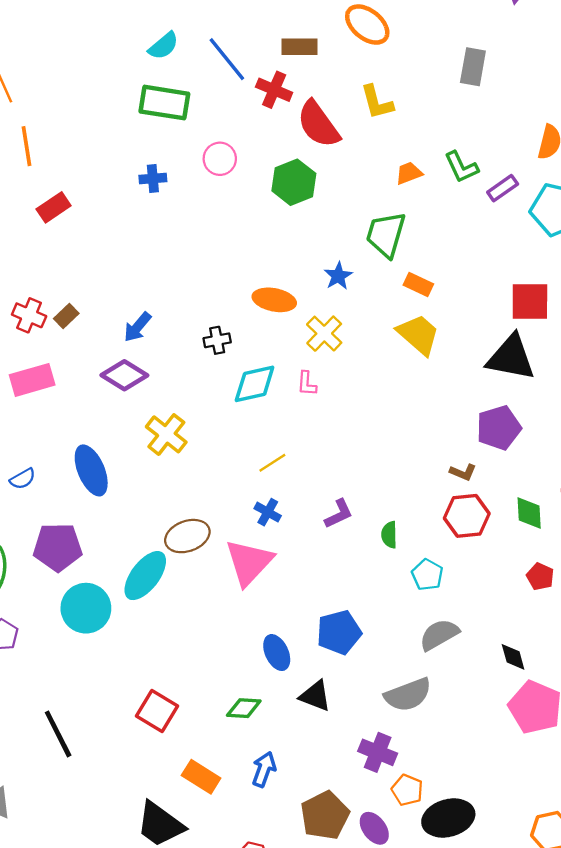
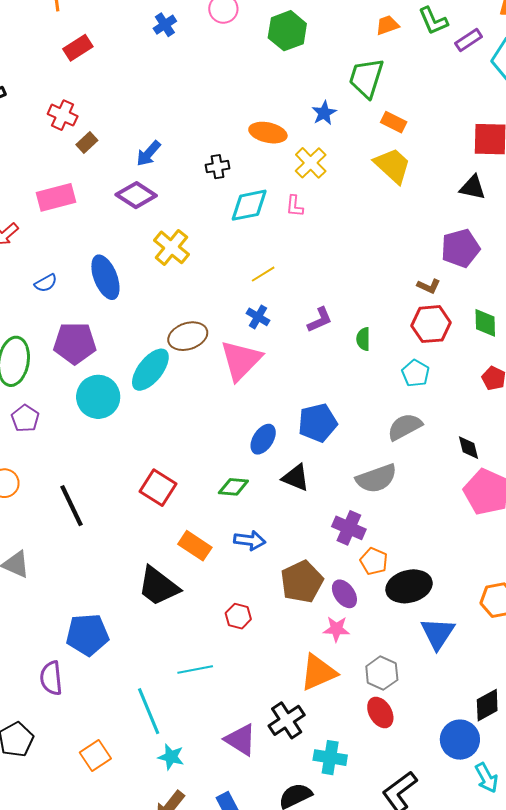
blue cross: (153, 179) -> (165, 25), turned -30
red cross: (29, 315) -> (63, 115), moved
black triangle: (511, 358) -> (473, 187), size x0.6
cyan pentagon: (427, 575) -> (416, 373), moved
blue ellipse: (277, 653) -> (263, 439), turned 56
blue arrow: (264, 769) -> (250, 540), turned 76

